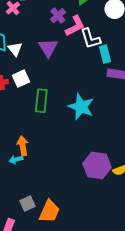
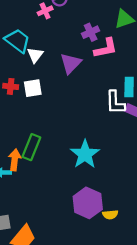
white L-shape: (90, 38) -> (115, 102), moved
green rectangle: (41, 101) -> (31, 147), moved
cyan star: (81, 107) -> (85, 154), moved

